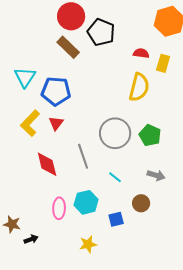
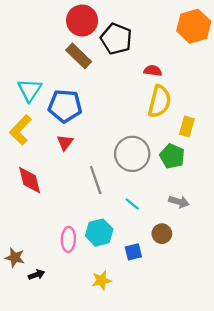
red semicircle: (141, 53) -> (153, 71), moved
yellow rectangle: (163, 63) -> (187, 127), moved
yellow L-shape: (30, 123) -> (21, 130), moved
red diamond: (47, 164) -> (30, 180), moved

